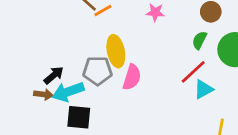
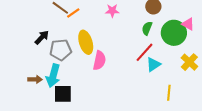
gray pentagon: (97, 71) -> (61, 50), moved
black arrow: (54, 75) -> (42, 37), moved
cyan arrow: (68, 92) -> (53, 76), turned -50

